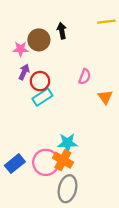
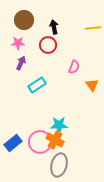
yellow line: (106, 22) -> (93, 28), moved
brown circle: (39, 40) -> (24, 20), moved
red circle: (40, 81) -> (48, 45), moved

